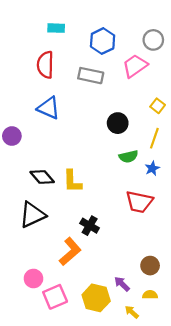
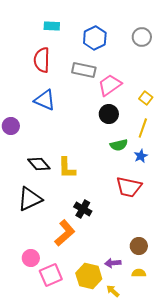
pink trapezoid: (135, 66) -> (110, 85), moved
purple arrow: (122, 284) -> (113, 263), turned -49
yellow arrow: (132, 312) -> (113, 291), moved

